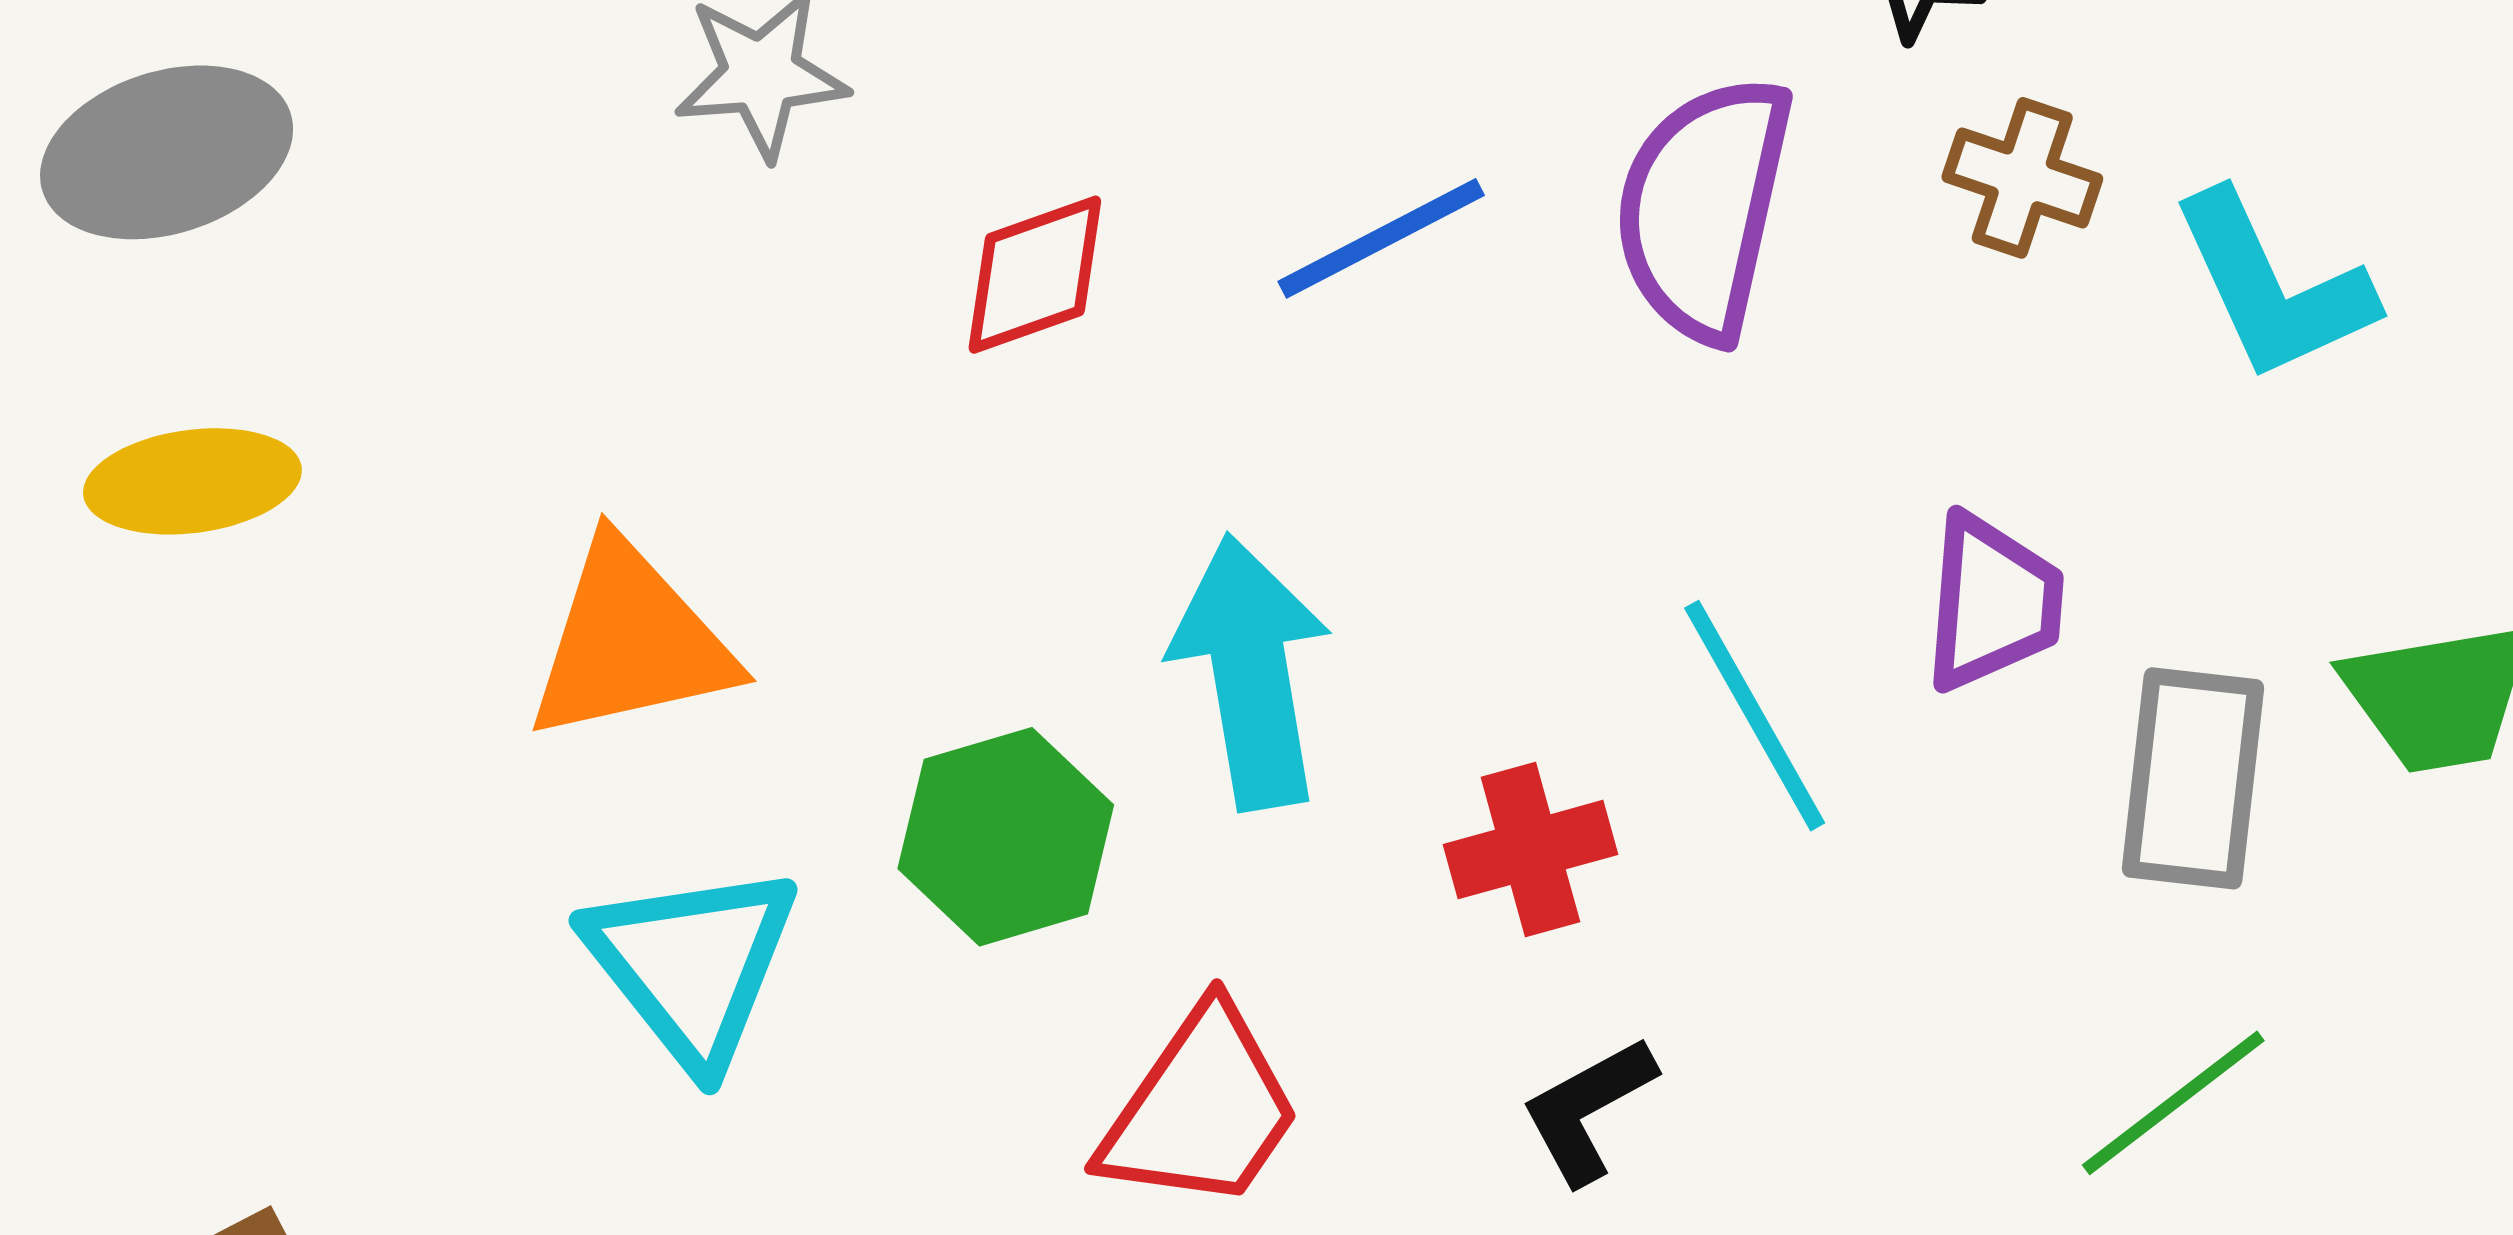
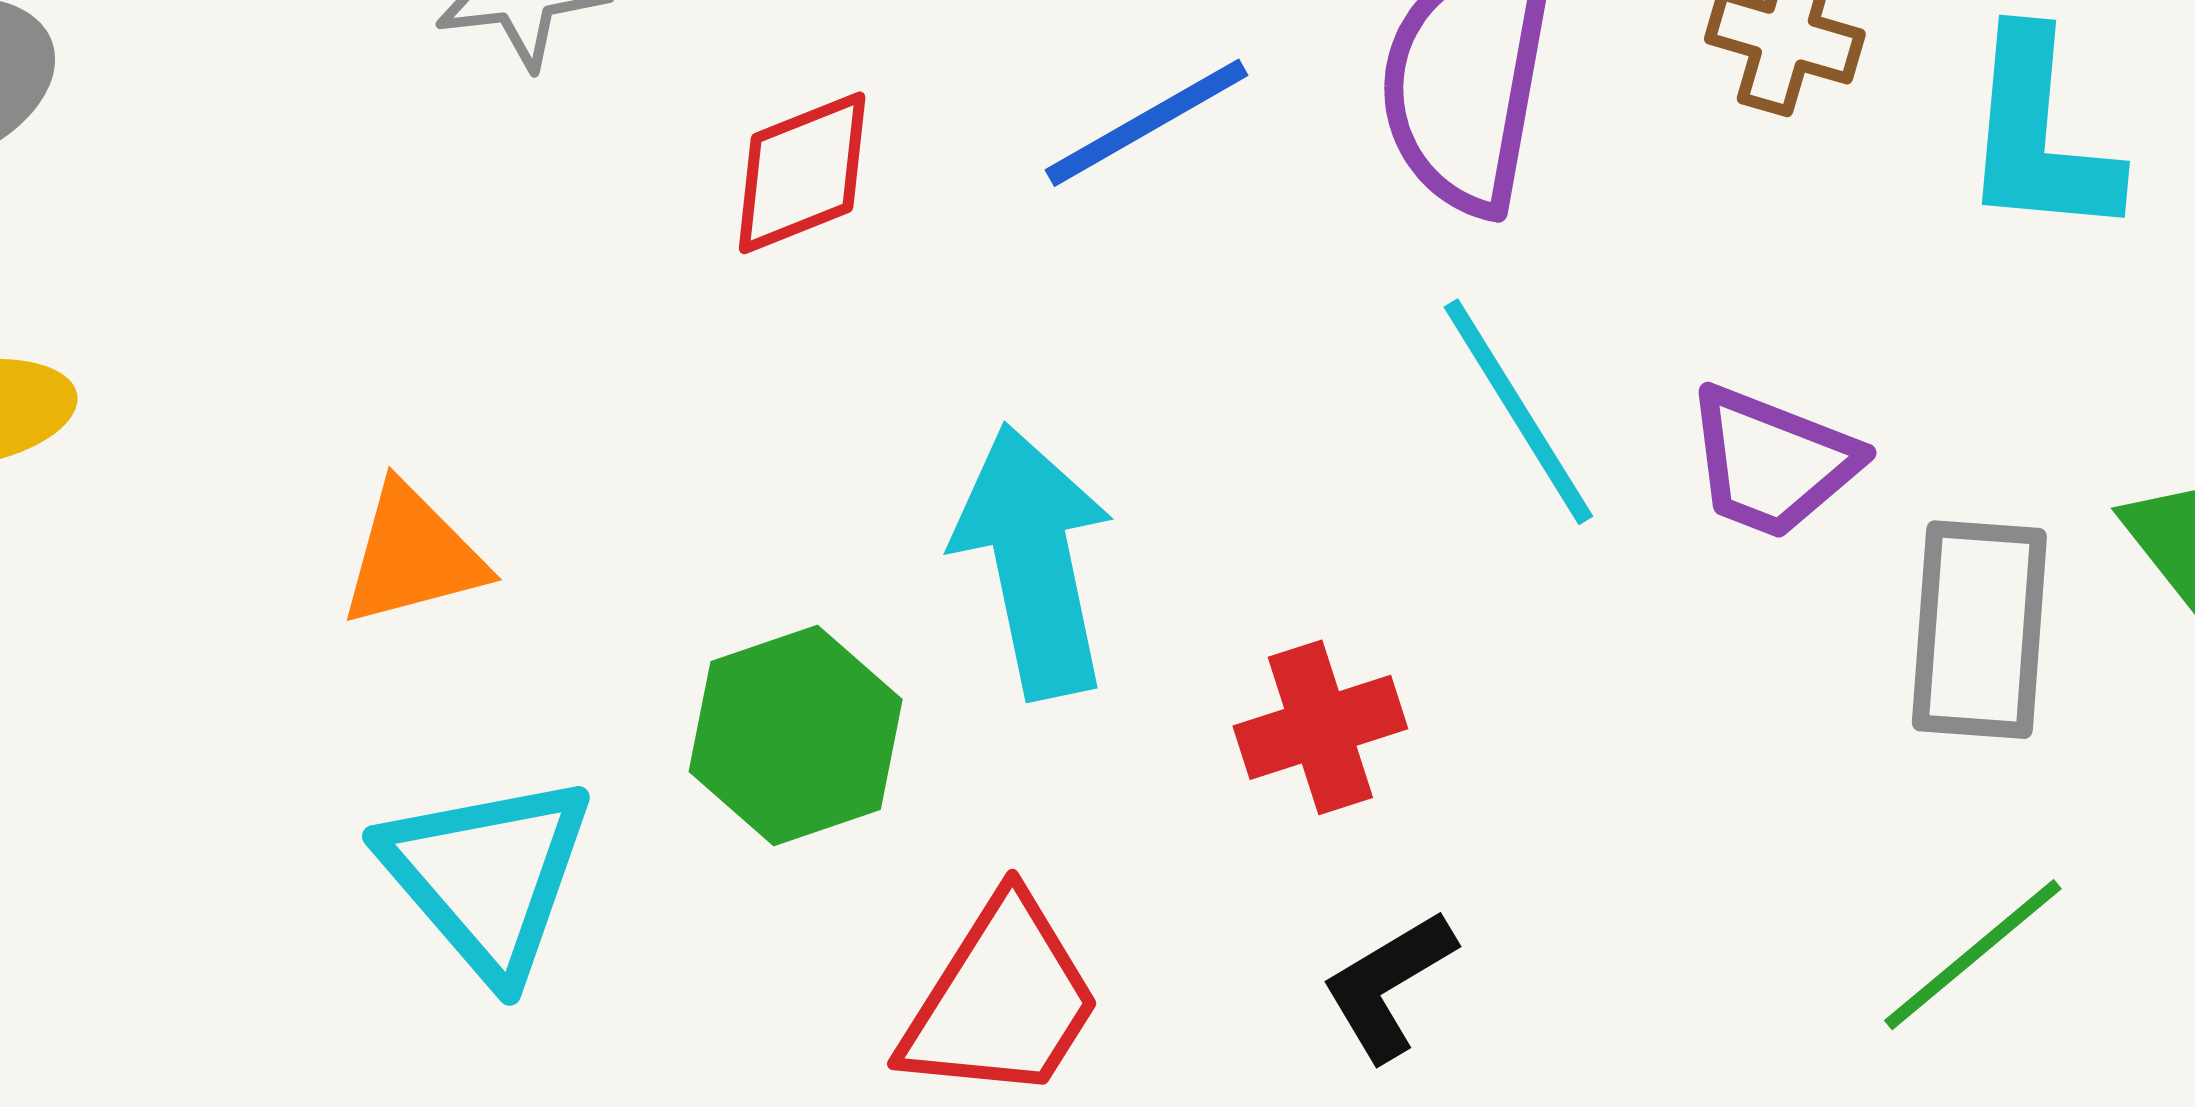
cyan L-shape: (2273, 287) -> (2039, 135), turned 32
purple trapezoid: (1993, 603) -> (1772, 462), turned 109
orange triangle: (630, 642) -> (413, 556), size x0.7
cyan line: (1755, 716) -> (1518, 412), moved

